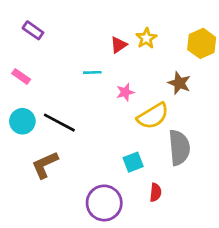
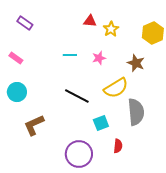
red triangle: (119, 45) -> (90, 21), moved, turned 40
pink star: (125, 92) -> (99, 58), moved
black line: (59, 123) -> (77, 96), moved

